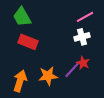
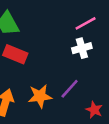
red star: (83, 63) -> (94, 110), moved

